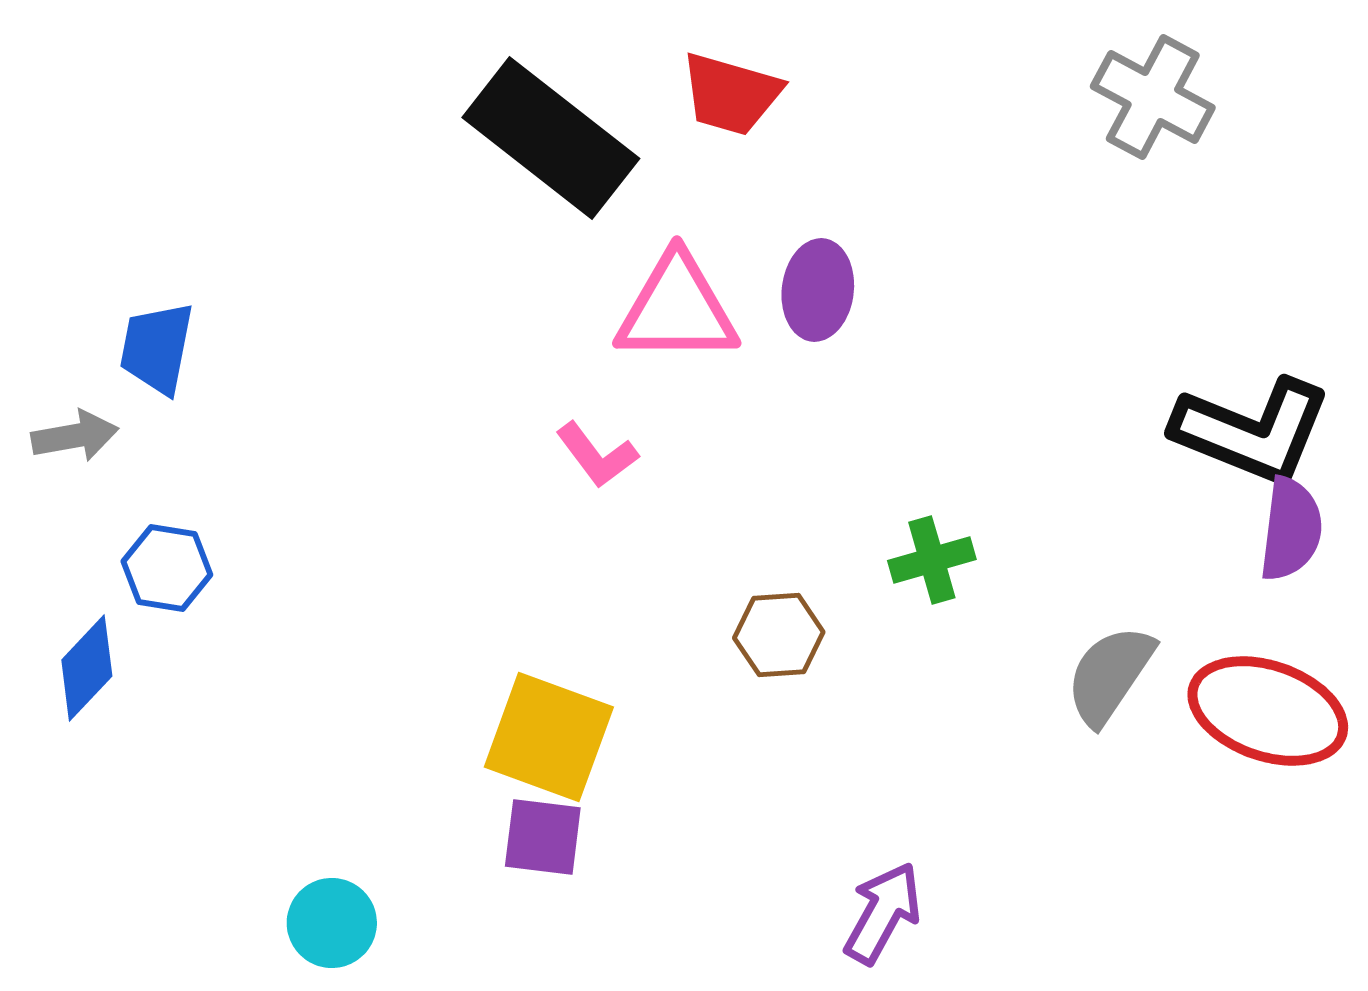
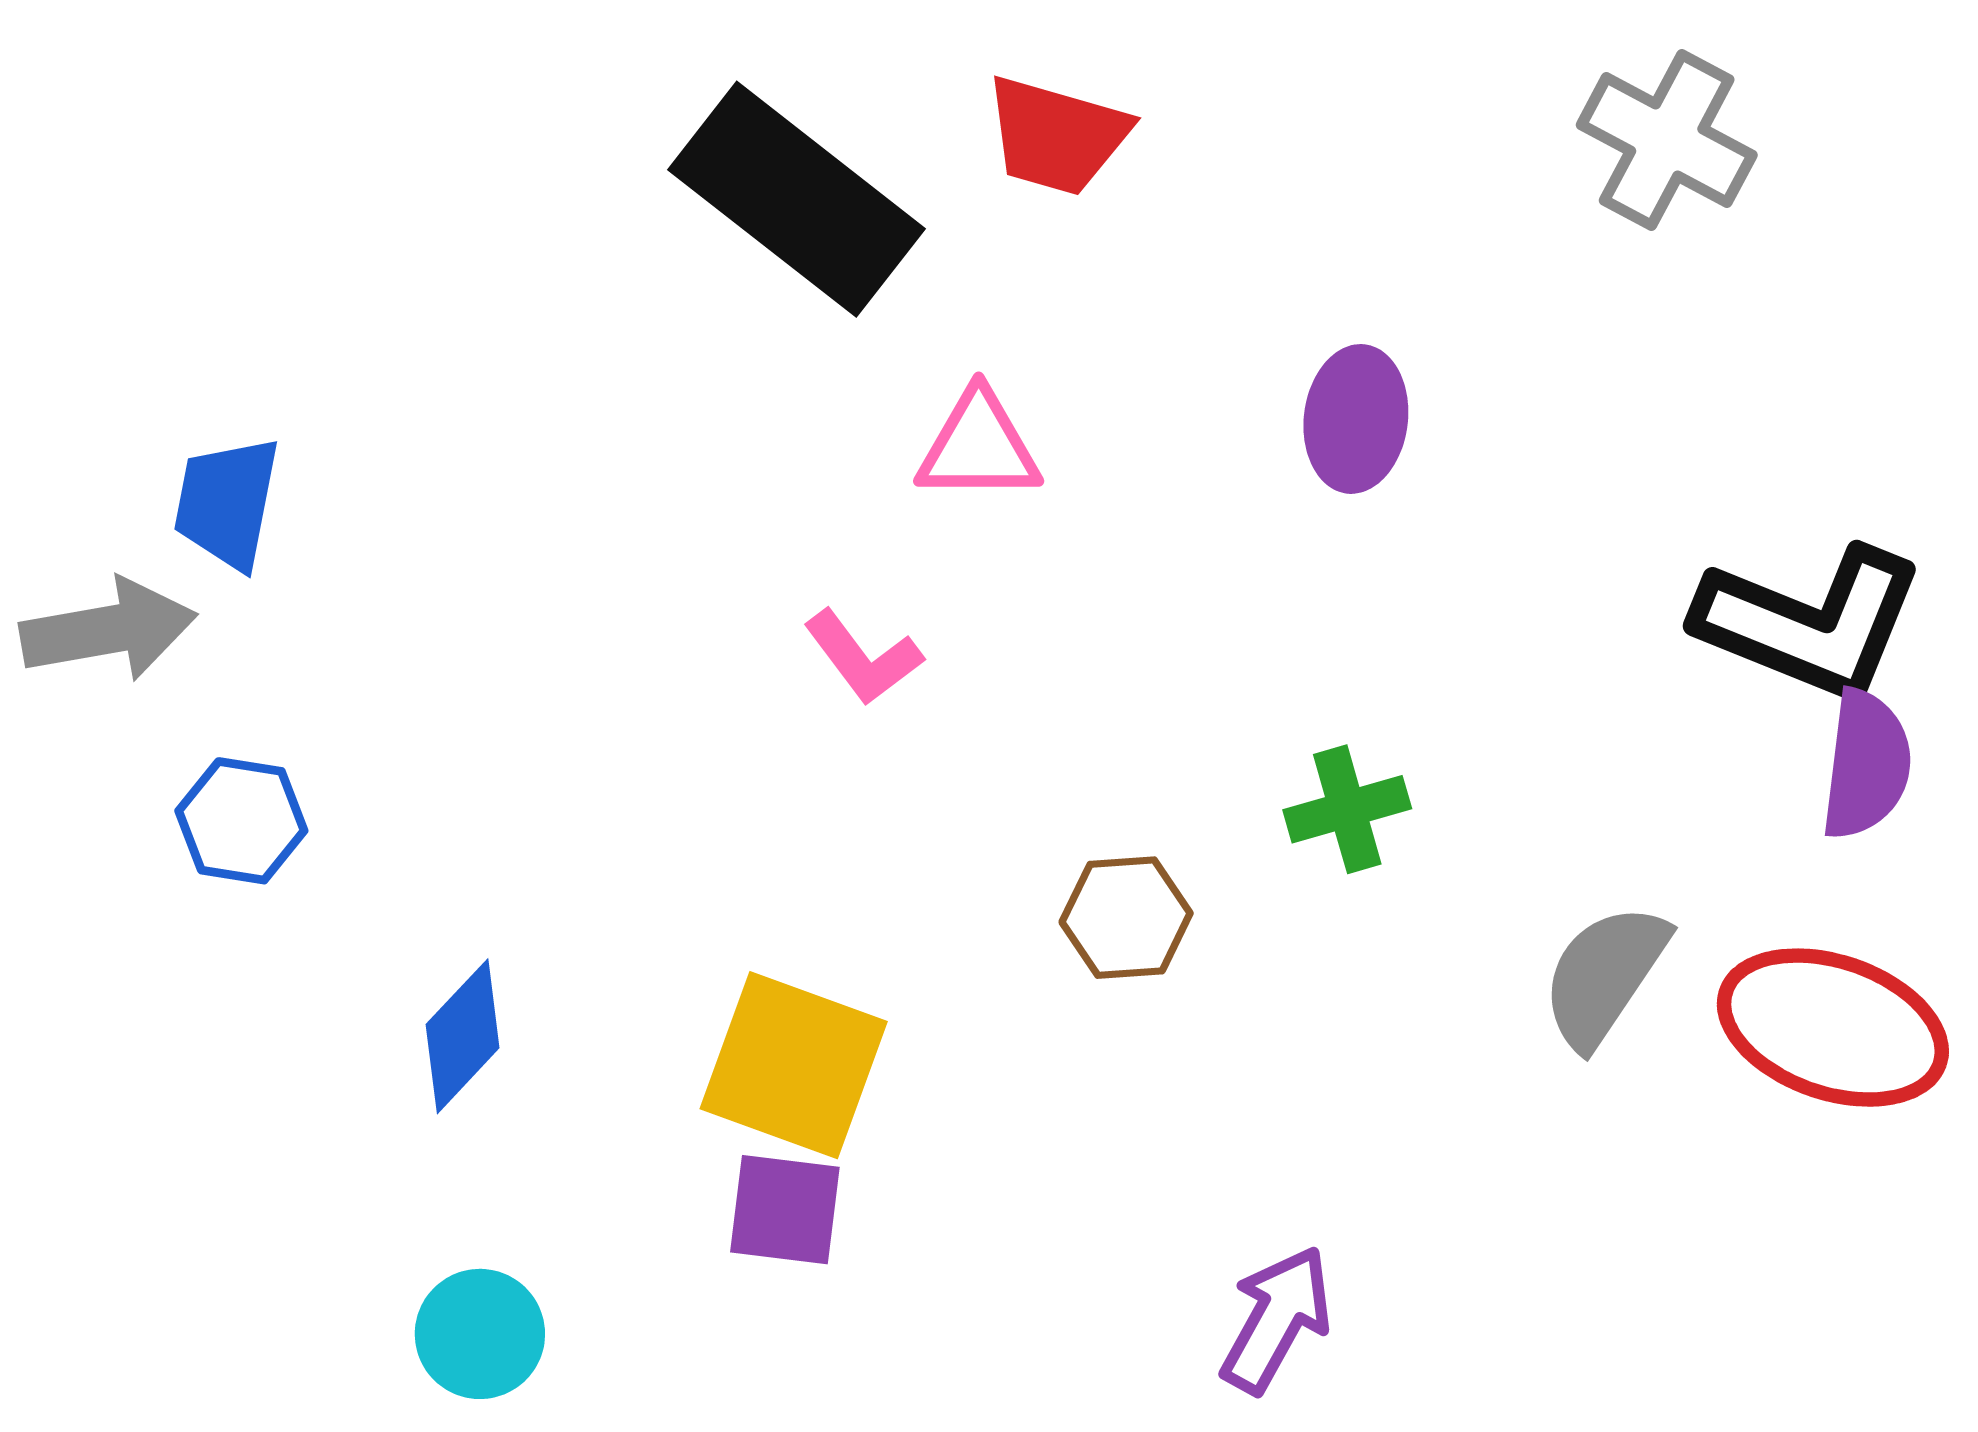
purple ellipse: (818, 290) -> (1356, 419), moved
pink triangle: (677, 309) -> (979, 446), size x0.7
gray arrow: (75, 436) -> (108, 630), size x1.4
blue diamond: (87, 668) -> (463, 1036), moved

